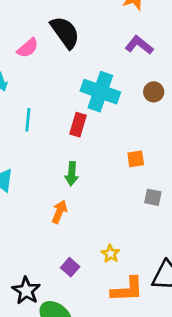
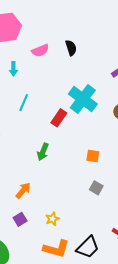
black semicircle: (65, 32) -> (71, 48), size x0.6
orange arrow: (59, 212) -> (23, 190), moved

